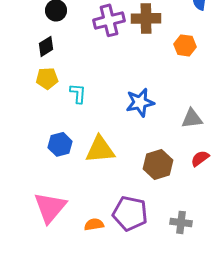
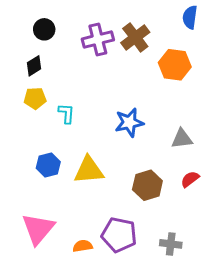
brown cross: (146, 18) -> (135, 37), turned -36
orange hexagon: (185, 45) -> (175, 65), size x1.4

